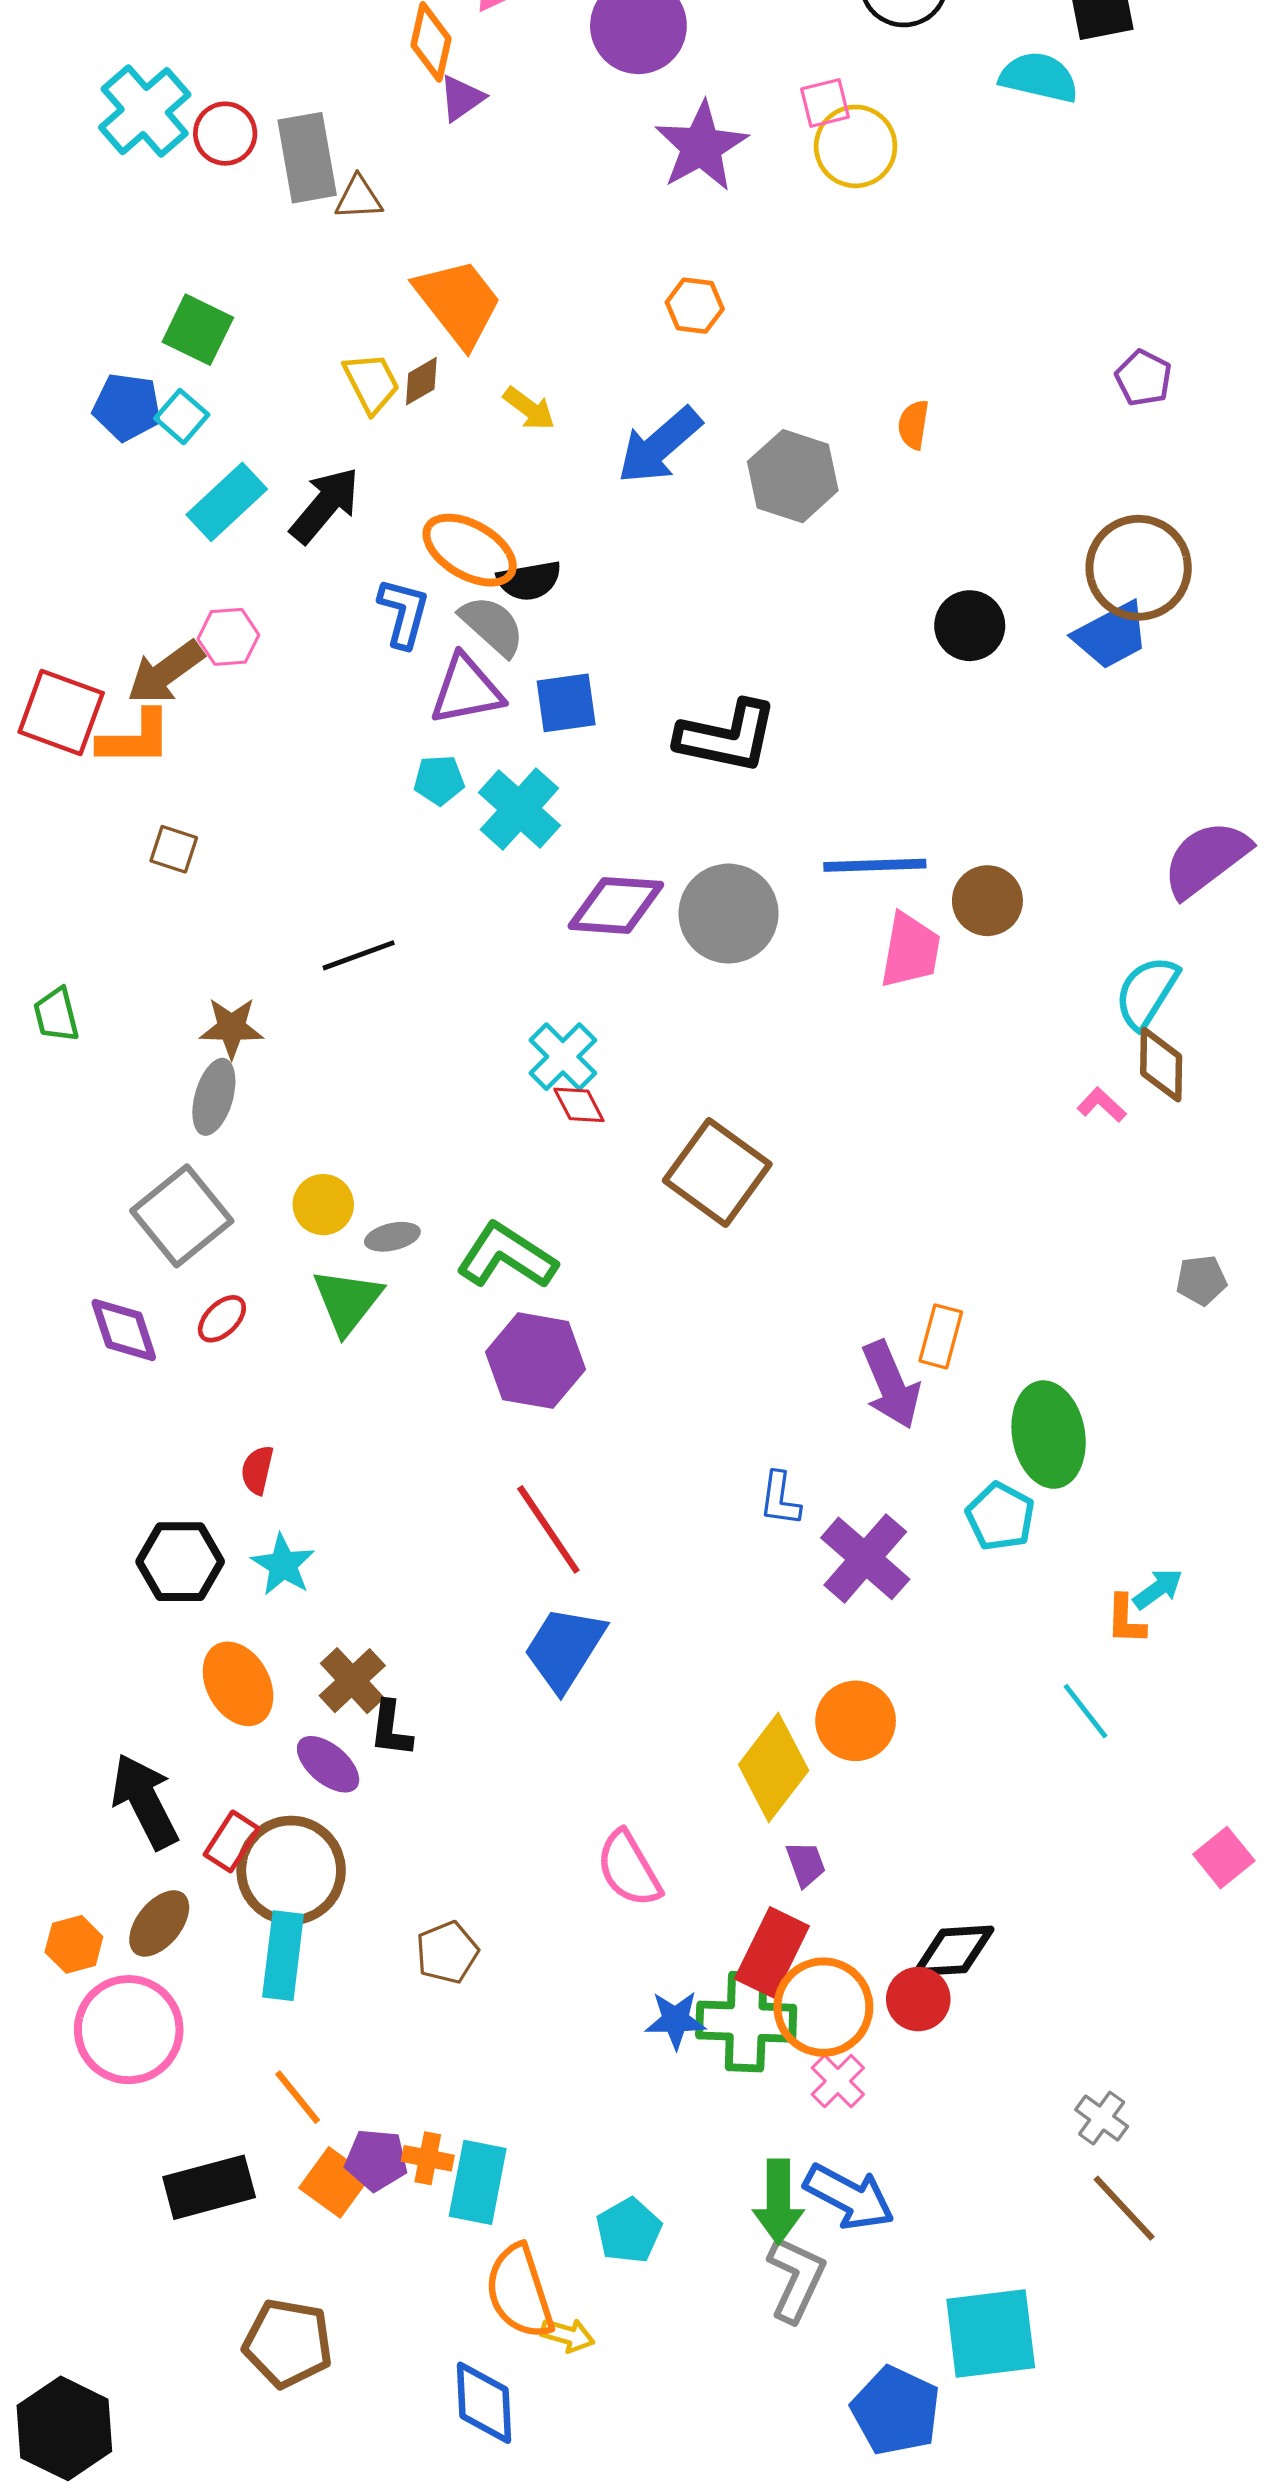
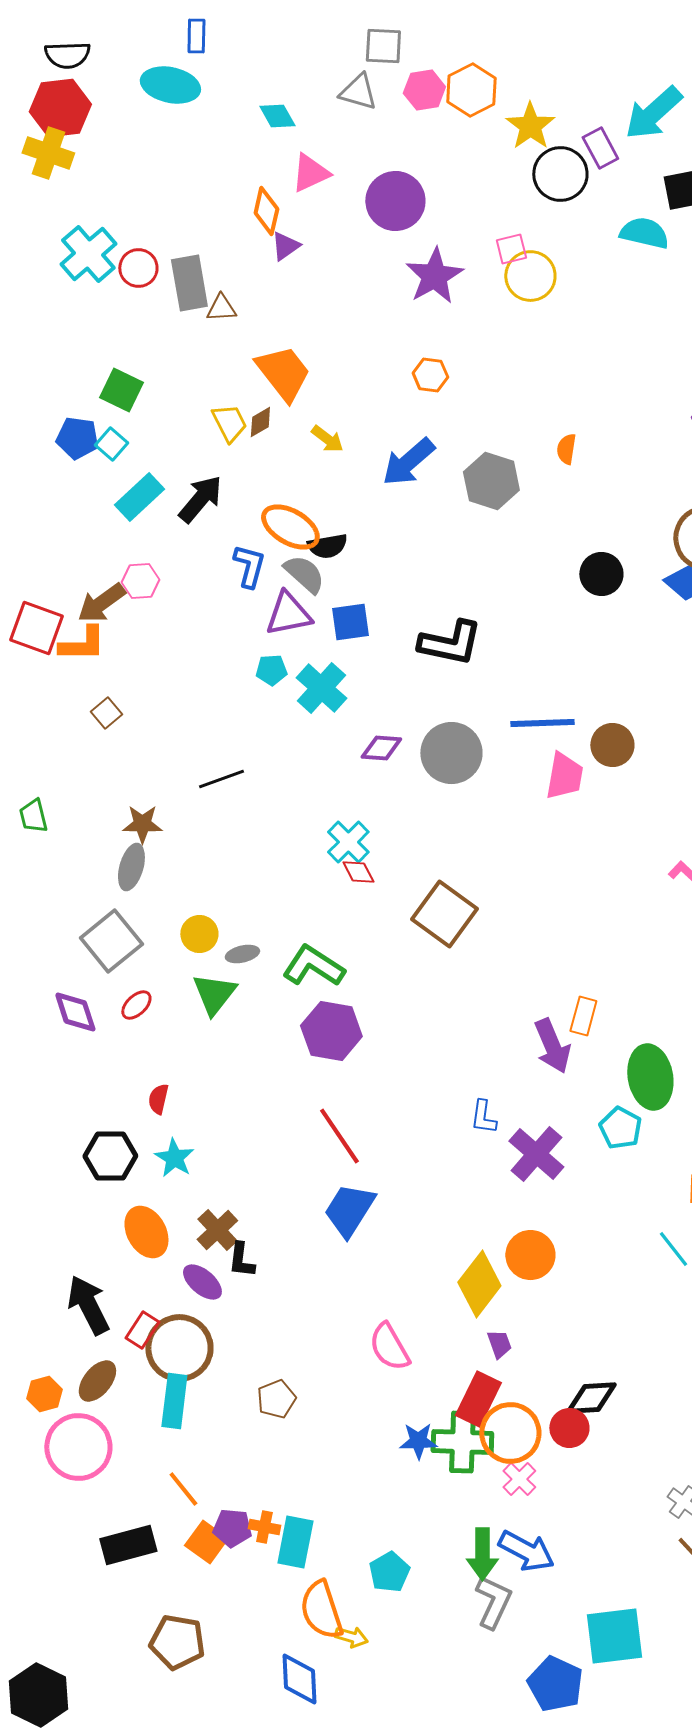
brown square: (174, 849) -> (106, 713), turned 32
purple diamond: (616, 905) -> (381, 748), size x0.7

